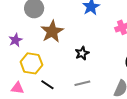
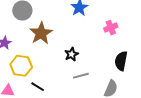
gray line: (82, 83) -> (81, 76), moved

